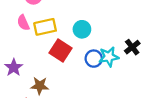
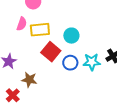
pink semicircle: (23, 23) -> (22, 24), turned -144
blue circle: (94, 59) -> (70, 63), moved

